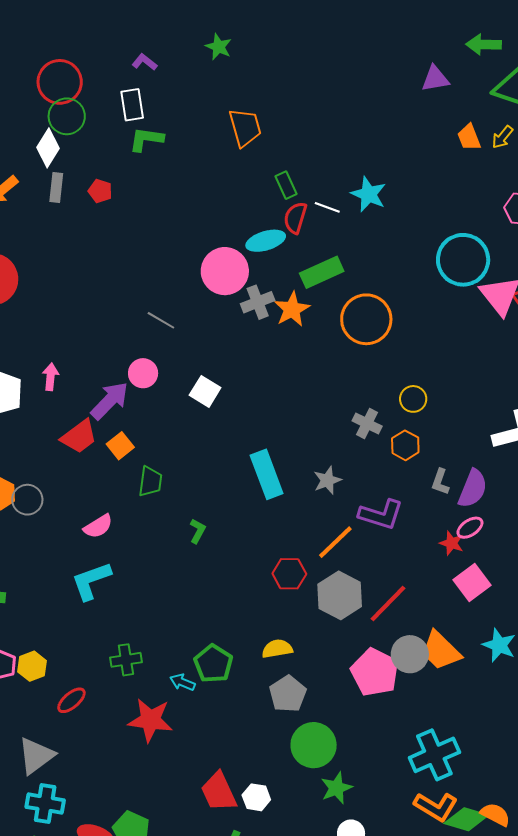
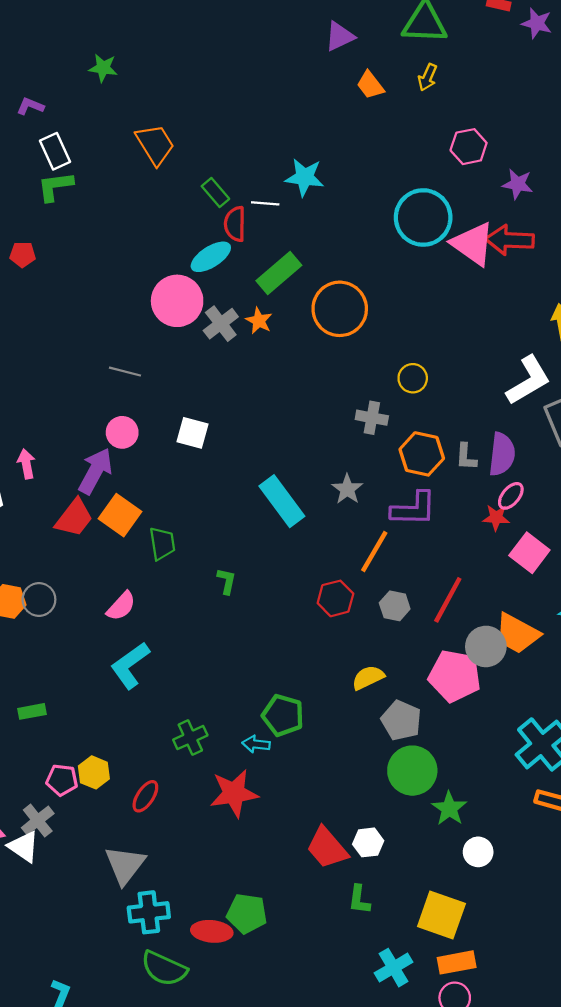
white rectangle: (132, 105) -> (55, 151), moved
orange trapezoid: (469, 137) -> (370, 85), moved
orange star: (292, 309) -> (259, 321), size x0.7
orange hexagon: (405, 445) -> (422, 454), moved, size x1.4
orange square: (120, 446) -> (120, 515), size x1.4
gray hexagon: (340, 595) -> (395, 606), size x0.6
yellow semicircle: (277, 649) -> (368, 678), moved
gray pentagon: (288, 694) -> (401, 720), moved

